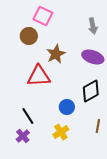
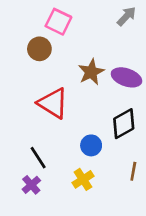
gray arrow: (93, 26) -> (126, 16), moved, turned -126
brown star: (56, 54) -> (91, 72), moved
red triangle: (39, 76) -> (53, 103), turned 35

